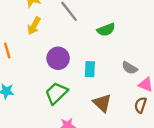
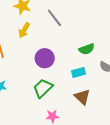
green semicircle: (106, 30) -> (87, 49), moved
cyan rectangle: (90, 69) -> (78, 72), moved, turned 72

